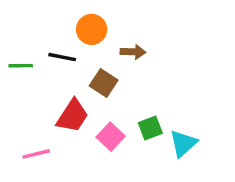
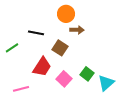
orange circle: (92, 29) -> (66, 14), moved
green line: (21, 66) -> (12, 48), moved, turned -32
green square: (150, 128) -> (87, 74), turned -32

